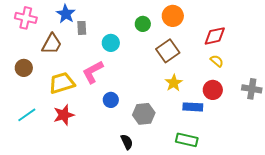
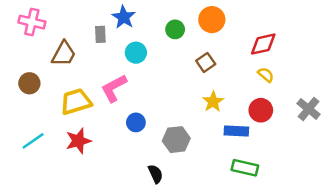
blue star: (66, 14) -> (124, 17), moved
brown square: (168, 51) -> (206, 62), size x0.7
gray cross: (252, 89) -> (309, 109), turned 30
green rectangle: (187, 140) -> (245, 168), moved

